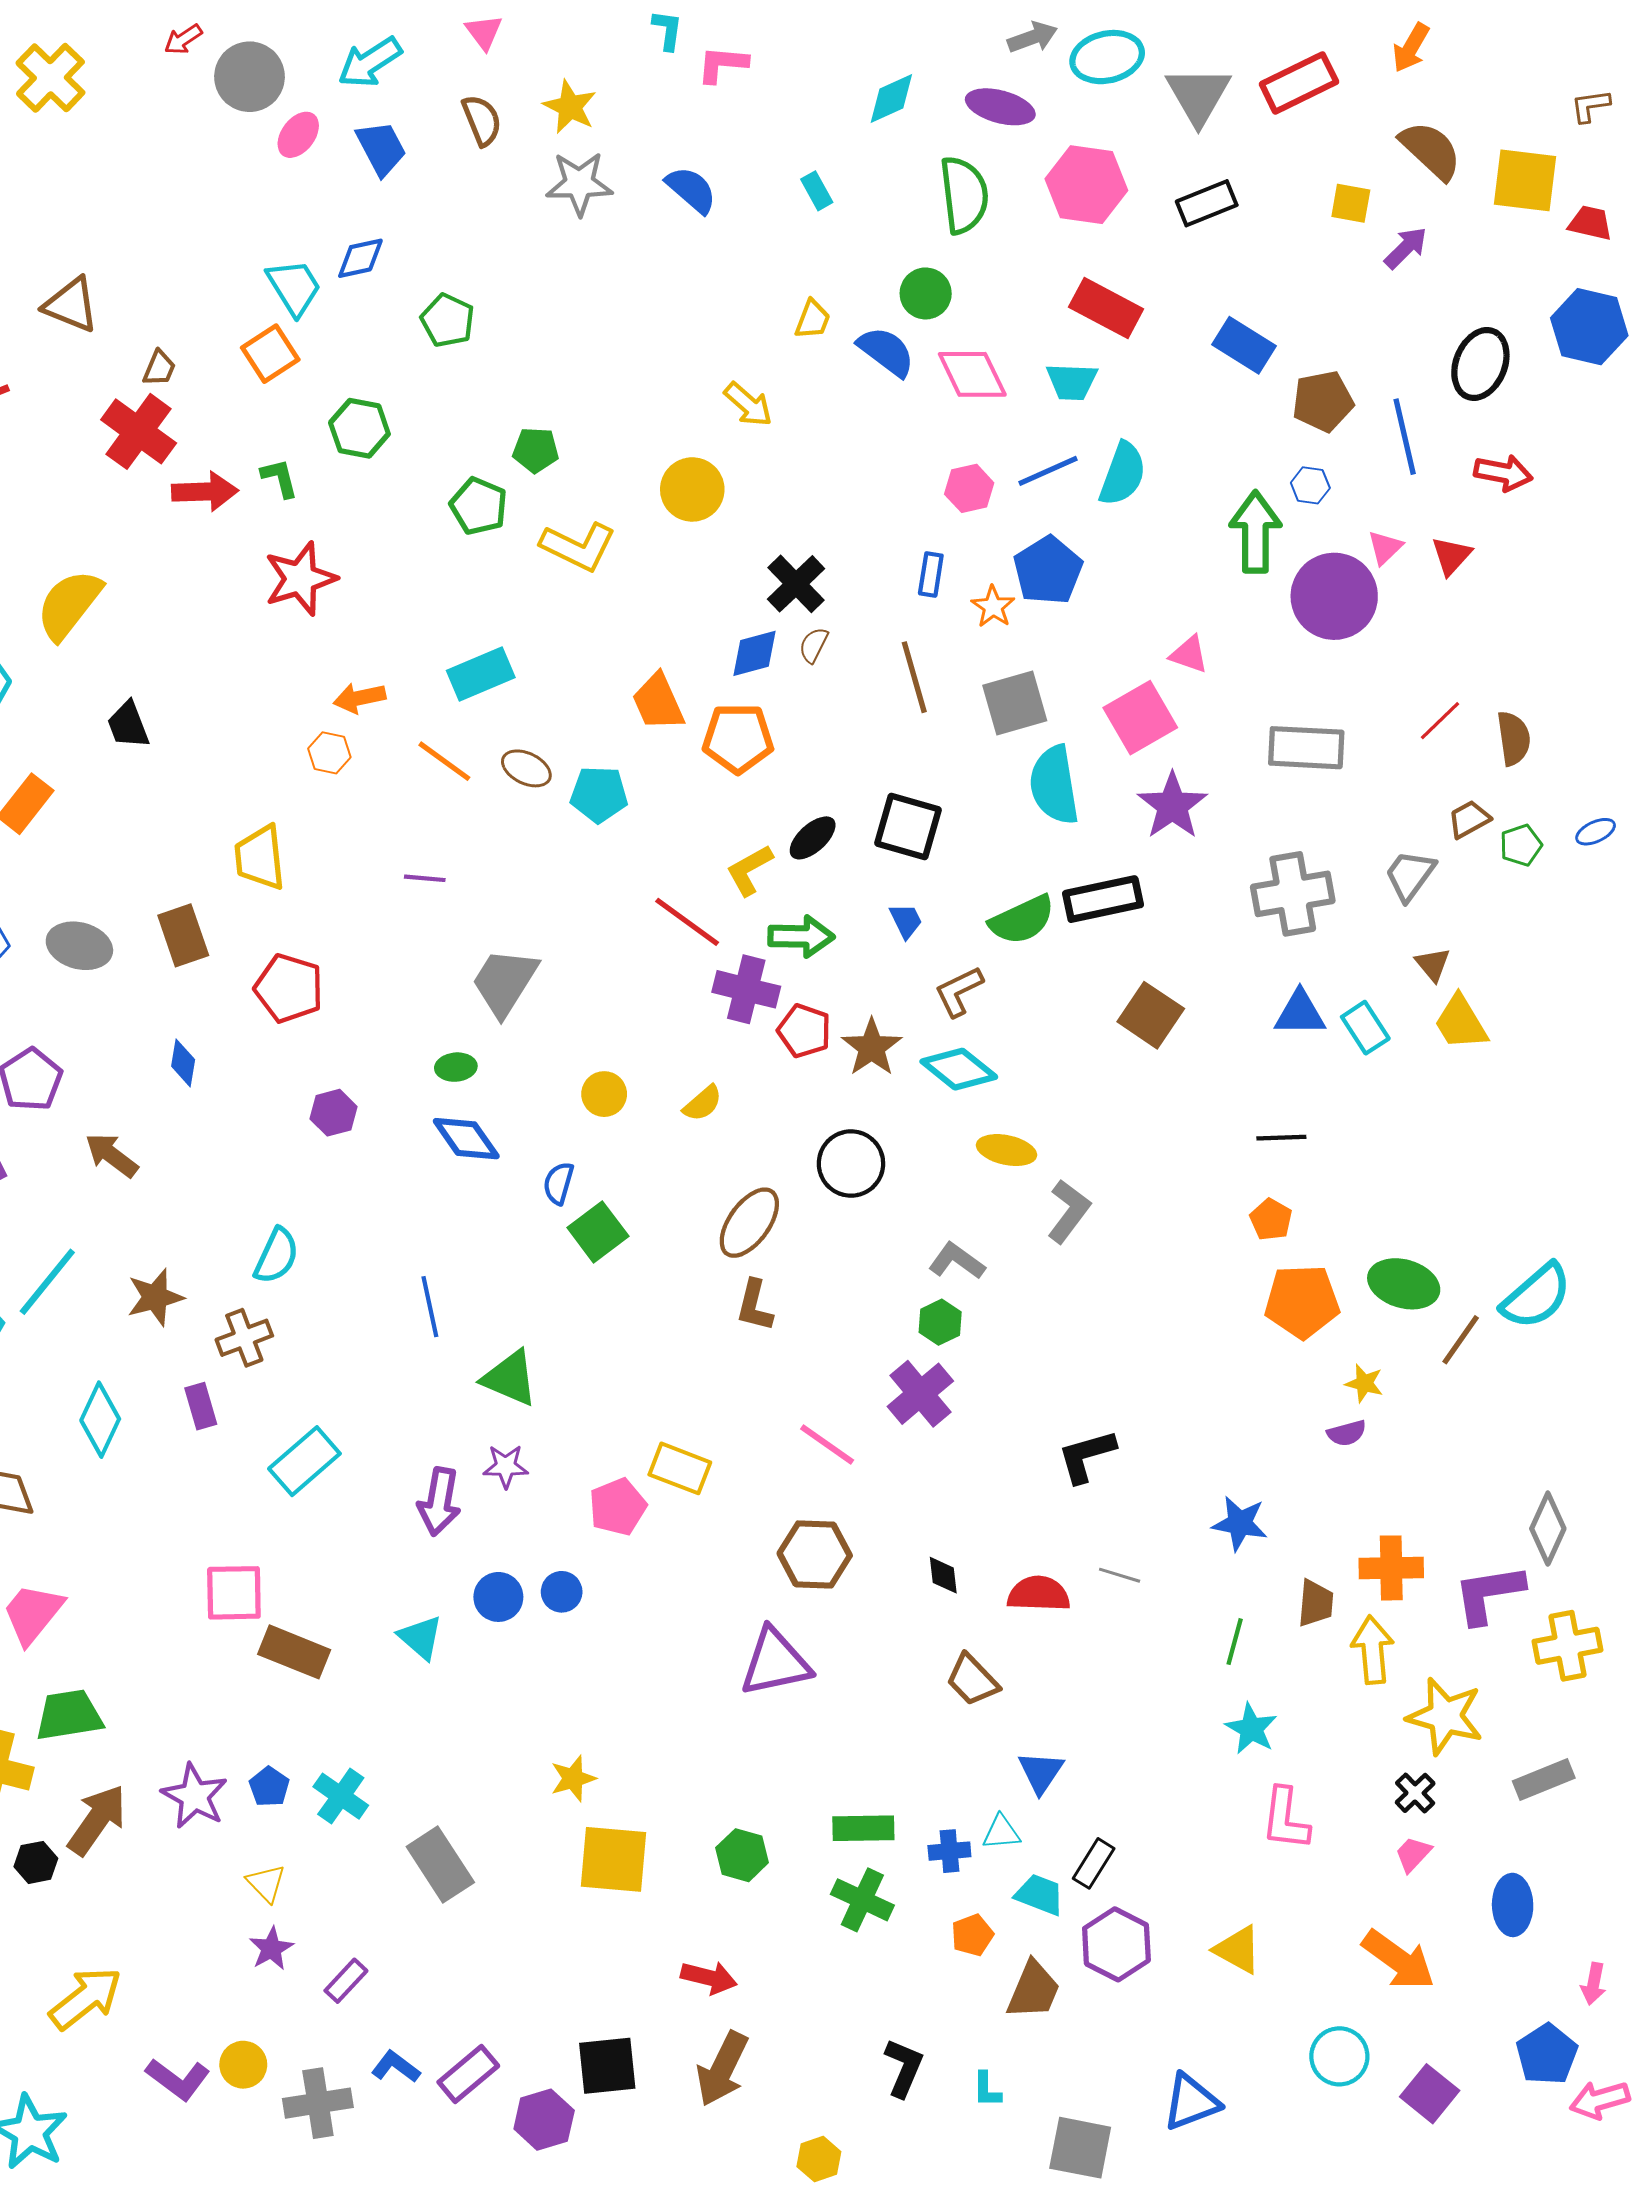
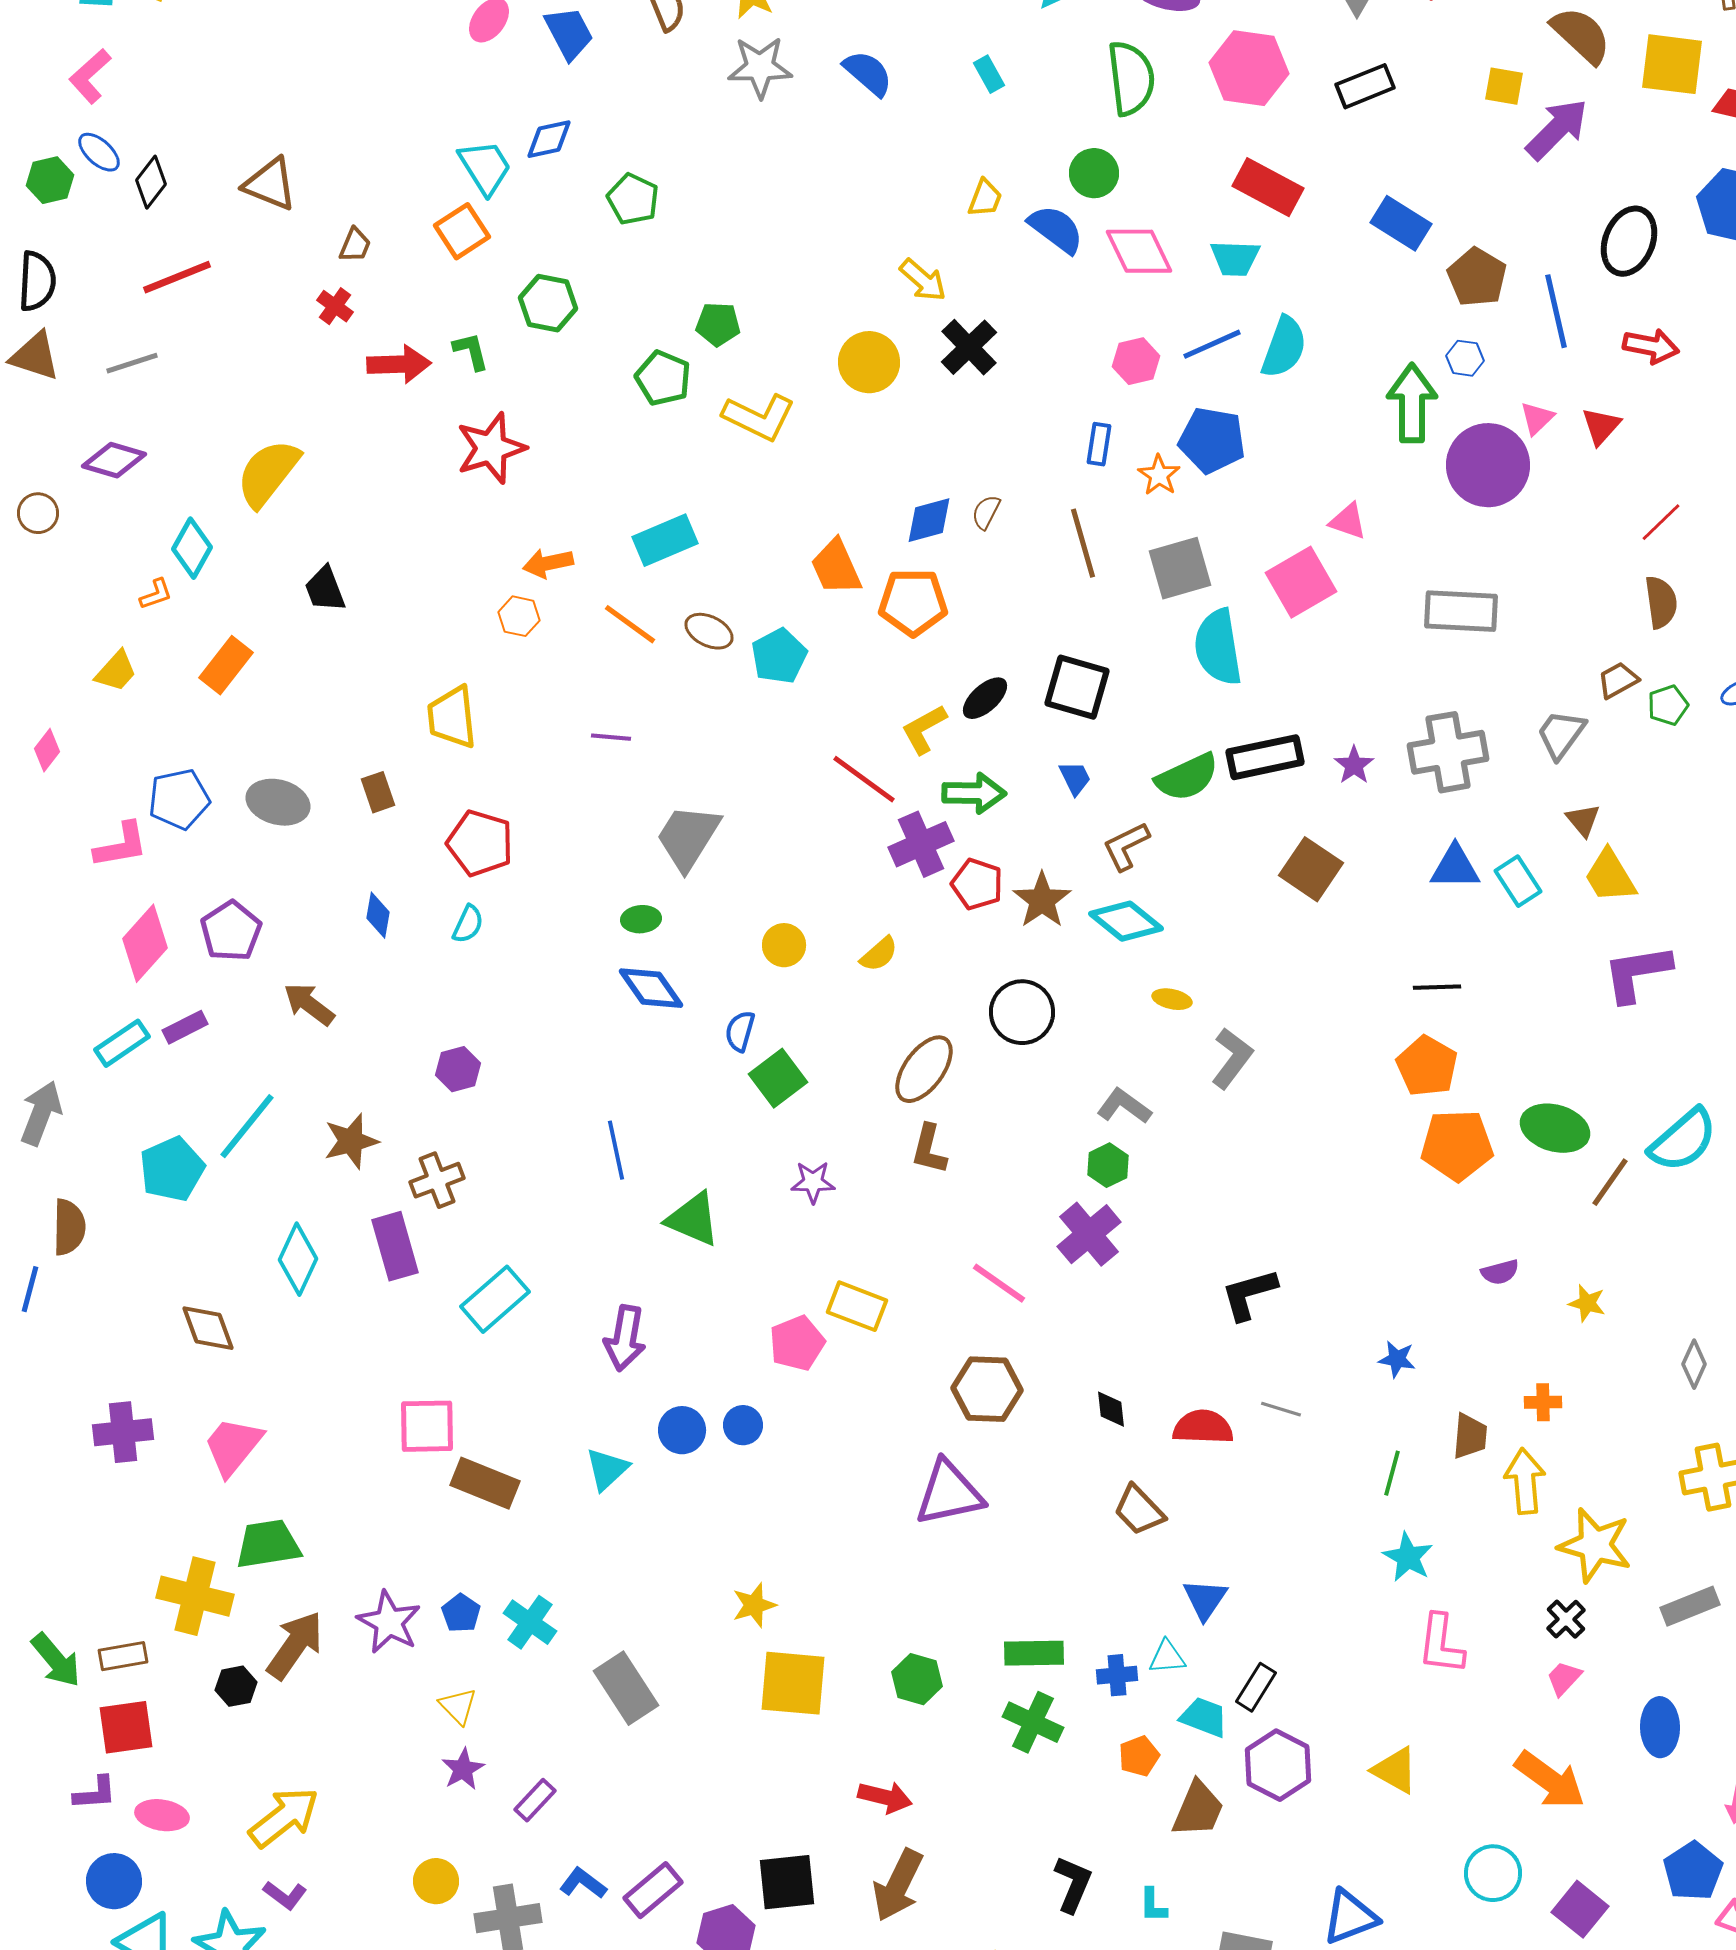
purple arrow: (1406, 248) -> (1557, 129), size x1.5
brown pentagon: (1323, 401) -> (1477, 277), turned -30
red cross: (139, 431) -> (335, 306), size x0.5
blue pentagon: (1048, 570) -> (1212, 440), turned -30
black cross: (796, 584) -> (969, 347), moved
red line: (1440, 721) -> (1661, 522), moved
cyan pentagon: (599, 794) -> (779, 656), turned -30
purple star: (1172, 806) -> (1354, 765), moved, size x0.6
brown rectangle: (183, 935) -> (378, 792), size x0.7
purple cross: (746, 989) -> (921, 844), turned -38
purple hexagon: (333, 1113) -> (458, 1069), moved
yellow ellipse: (1007, 1150) -> (1172, 999), size x0.7
orange pentagon: (1271, 1220) -> (1427, 1066), size x1.5
cyan semicircle: (276, 1256) -> (468, 924), moved, size x0.7
yellow star: (1364, 1383) -> (1587, 1303), moved
purple rectangle: (201, 1406) -> (395, 1246), size x1.5
purple star: (506, 1466) -> (813, 1182), moved
blue star: (1240, 1523) -> (1397, 1359), size x0.7
gray diamond: (1548, 1529) -> (1694, 1364), size x0.7
orange cross: (1391, 1568) -> (1543, 1402), size x0.6
purple L-shape: (1489, 1594) -> (1637, 973), moved
cyan triangle: (421, 1637) -> (607, 1469), turned 36
purple L-shape: (178, 2079) -> (285, 1895), moved, size x0.7

